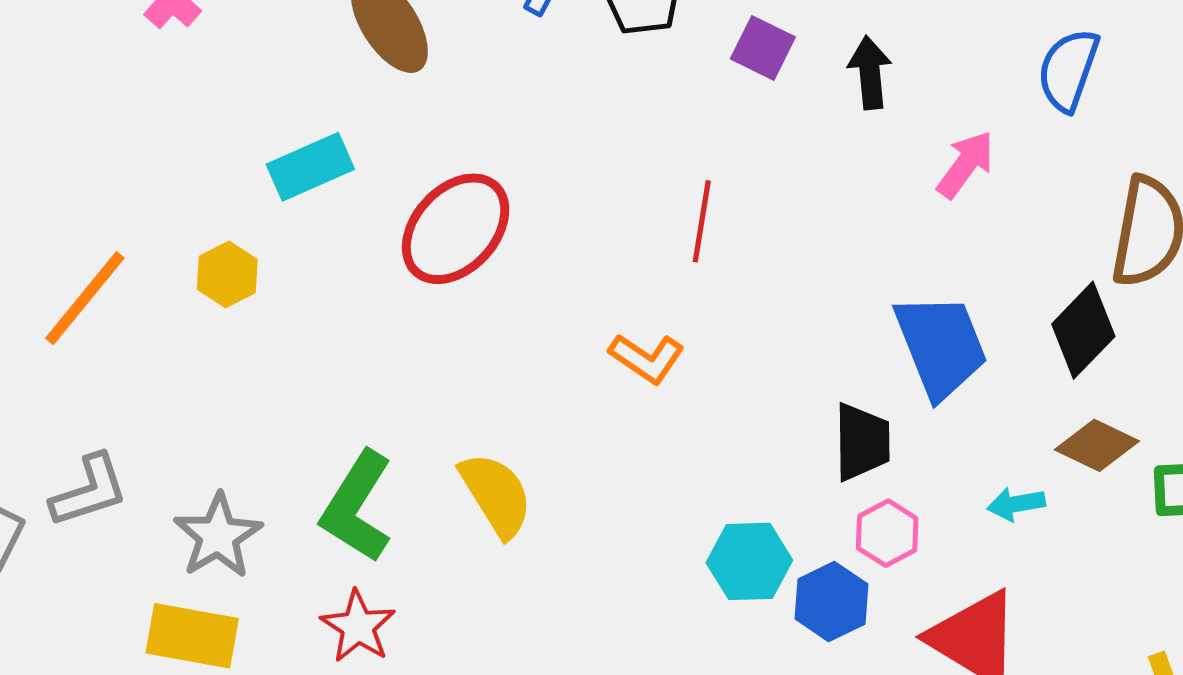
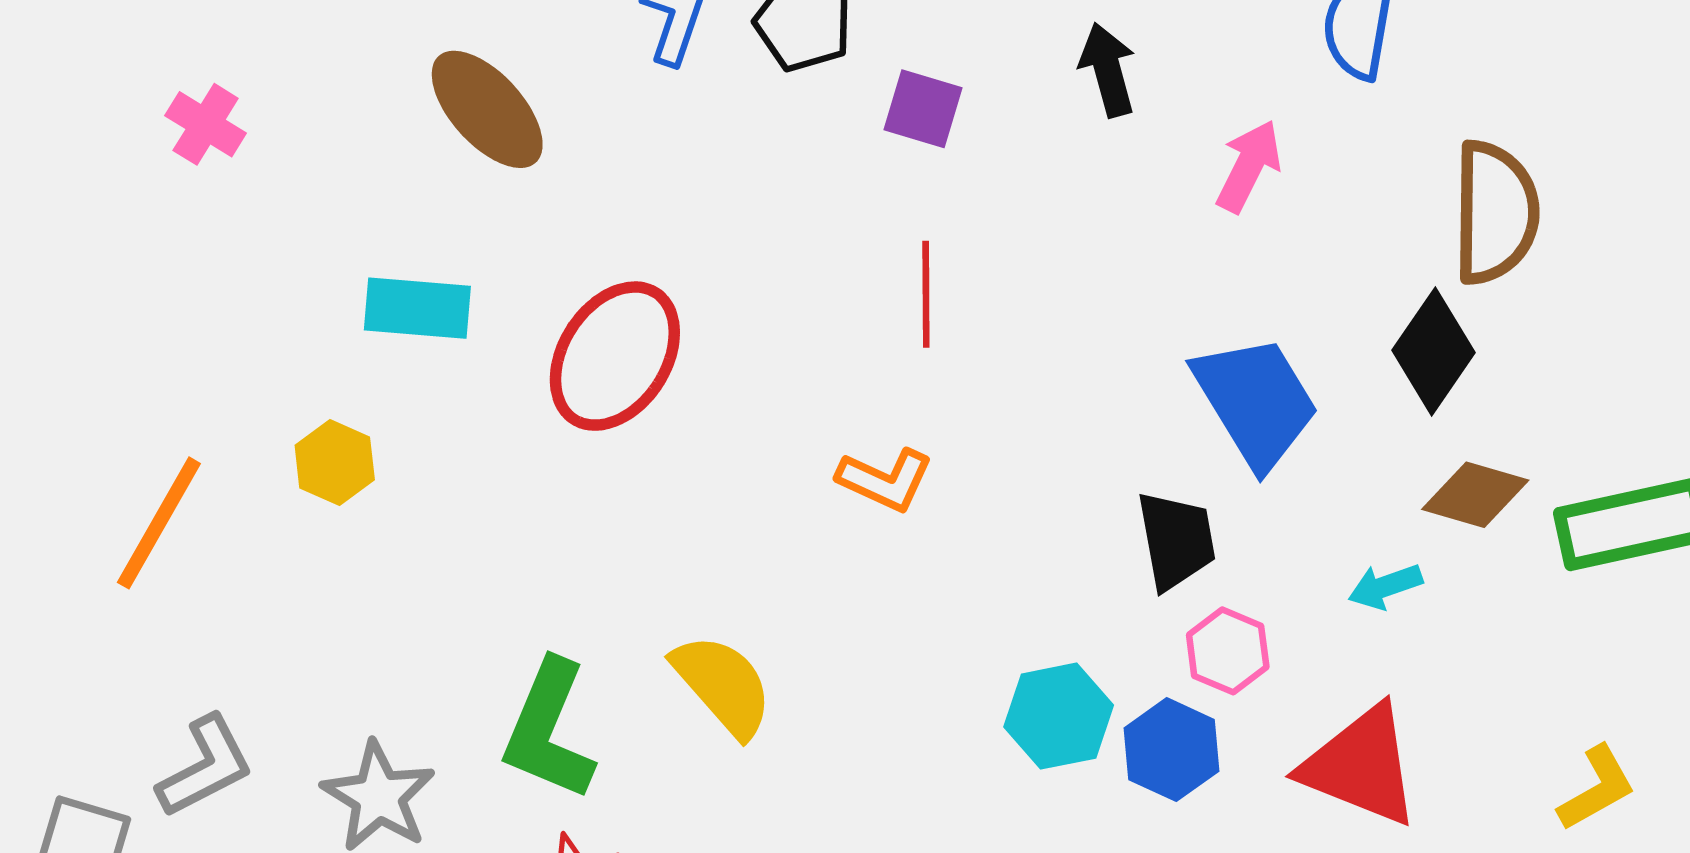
purple square: (763, 48) -> (923, 109), moved
cyan rectangle: (310, 167) -> (417, 308), turned 38

